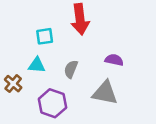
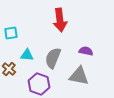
cyan square: (45, 36) -> (11, 33), moved
gray semicircle: (71, 69) -> (53, 58), size x1.5

